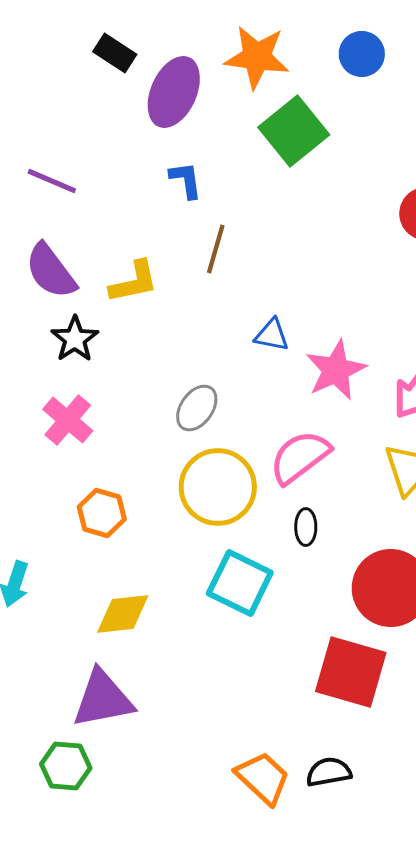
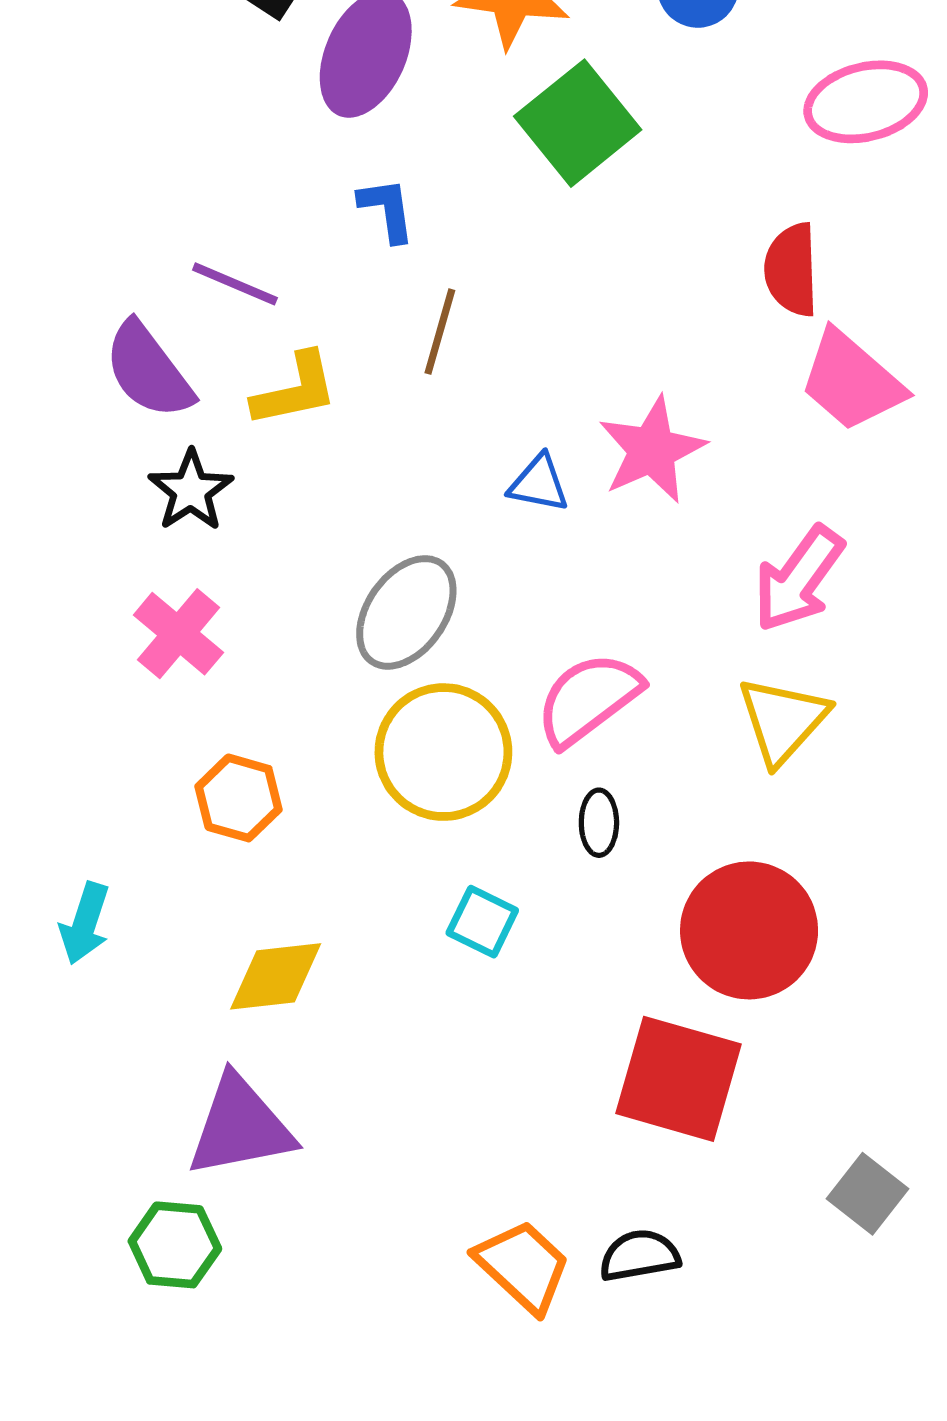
purple line: (52, 181) -> (235, 284), moved
pink star: (336, 370) -> (652, 450), moved
gray ellipse: (197, 408) -> (406, 612), size x1.4
cyan square: (240, 583) -> (482, 922), size x0.6

